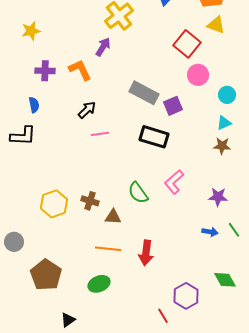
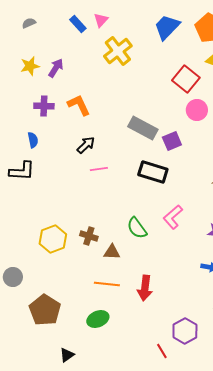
purple arrow: (103, 47) -> (56, 68), moved

